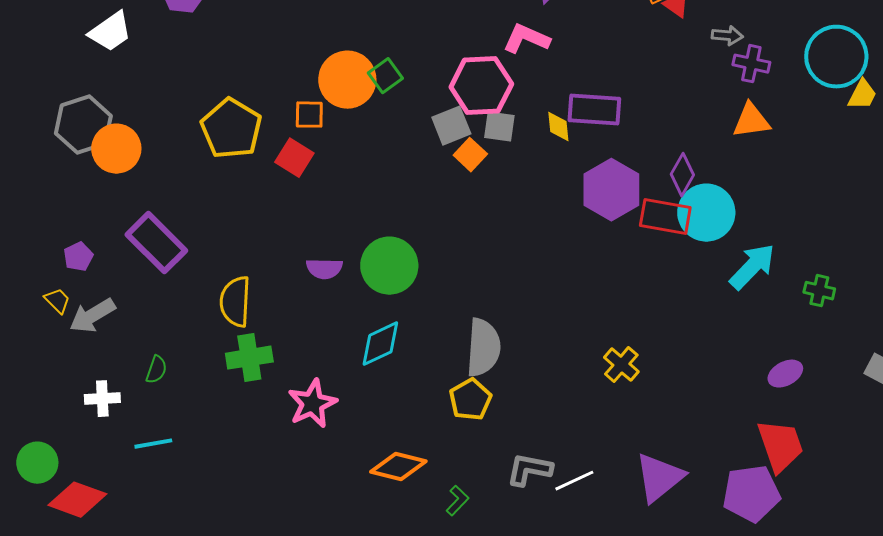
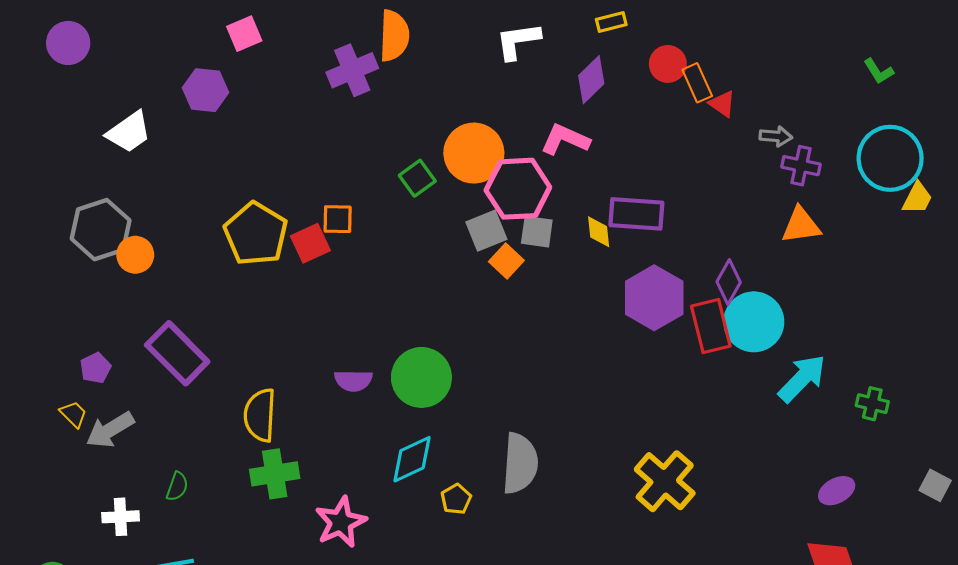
orange circle: (347, 80) -> (474, 153), moved
orange circle: (116, 149) -> (135, 255), size x0.7
red square: (294, 158) -> (310, 243), moved, turned 33
red rectangle: (665, 217) -> (711, 326), turned 66
yellow cross: (621, 365) -> (665, 481), size x1.6
yellow pentagon: (470, 400) -> (456, 499), moved, size x0.7

